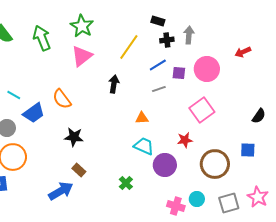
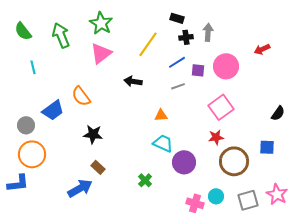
black arrow: (114, 84) -> (133, 81), turned -90
cyan line: (14, 95) -> (33, 67), moved, turned 48
red star: (185, 140) -> (216, 137), moved

